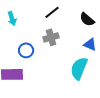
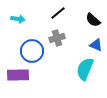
cyan arrow: (12, 18) -> (18, 19), turned -64
blue circle: (26, 50) -> (32, 51), size x1.5

